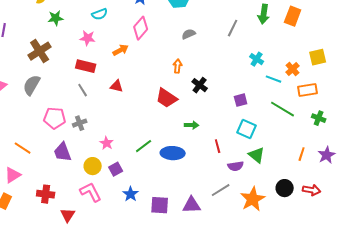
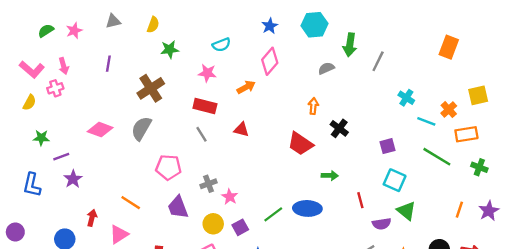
green arrow: (264, 14) -> (350, 45), moved
gray cross: (80, 123) -> (208, 184), moved
green line: (144, 146) -> (273, 214), moved

